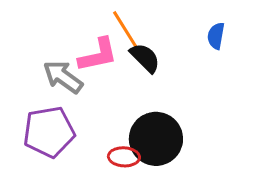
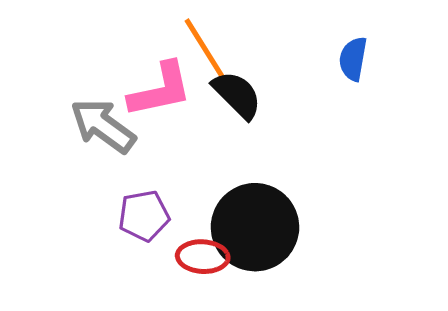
purple pentagon: (49, 132) -> (144, 216), moved, size x0.6

